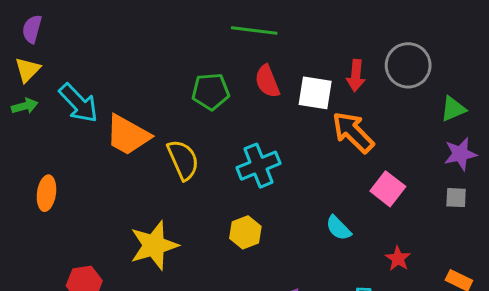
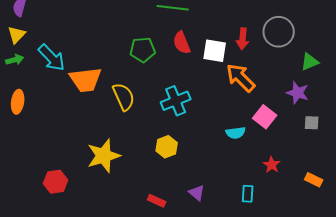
orange trapezoid: (128, 135) -> (86, 80), turned -36
purple star: (460, 154) -> (298, 93), moved, turned 30
orange ellipse: (46, 193) -> (18, 102), moved
cyan semicircle: (338, 228) -> (236, 133), moved, turned -54

